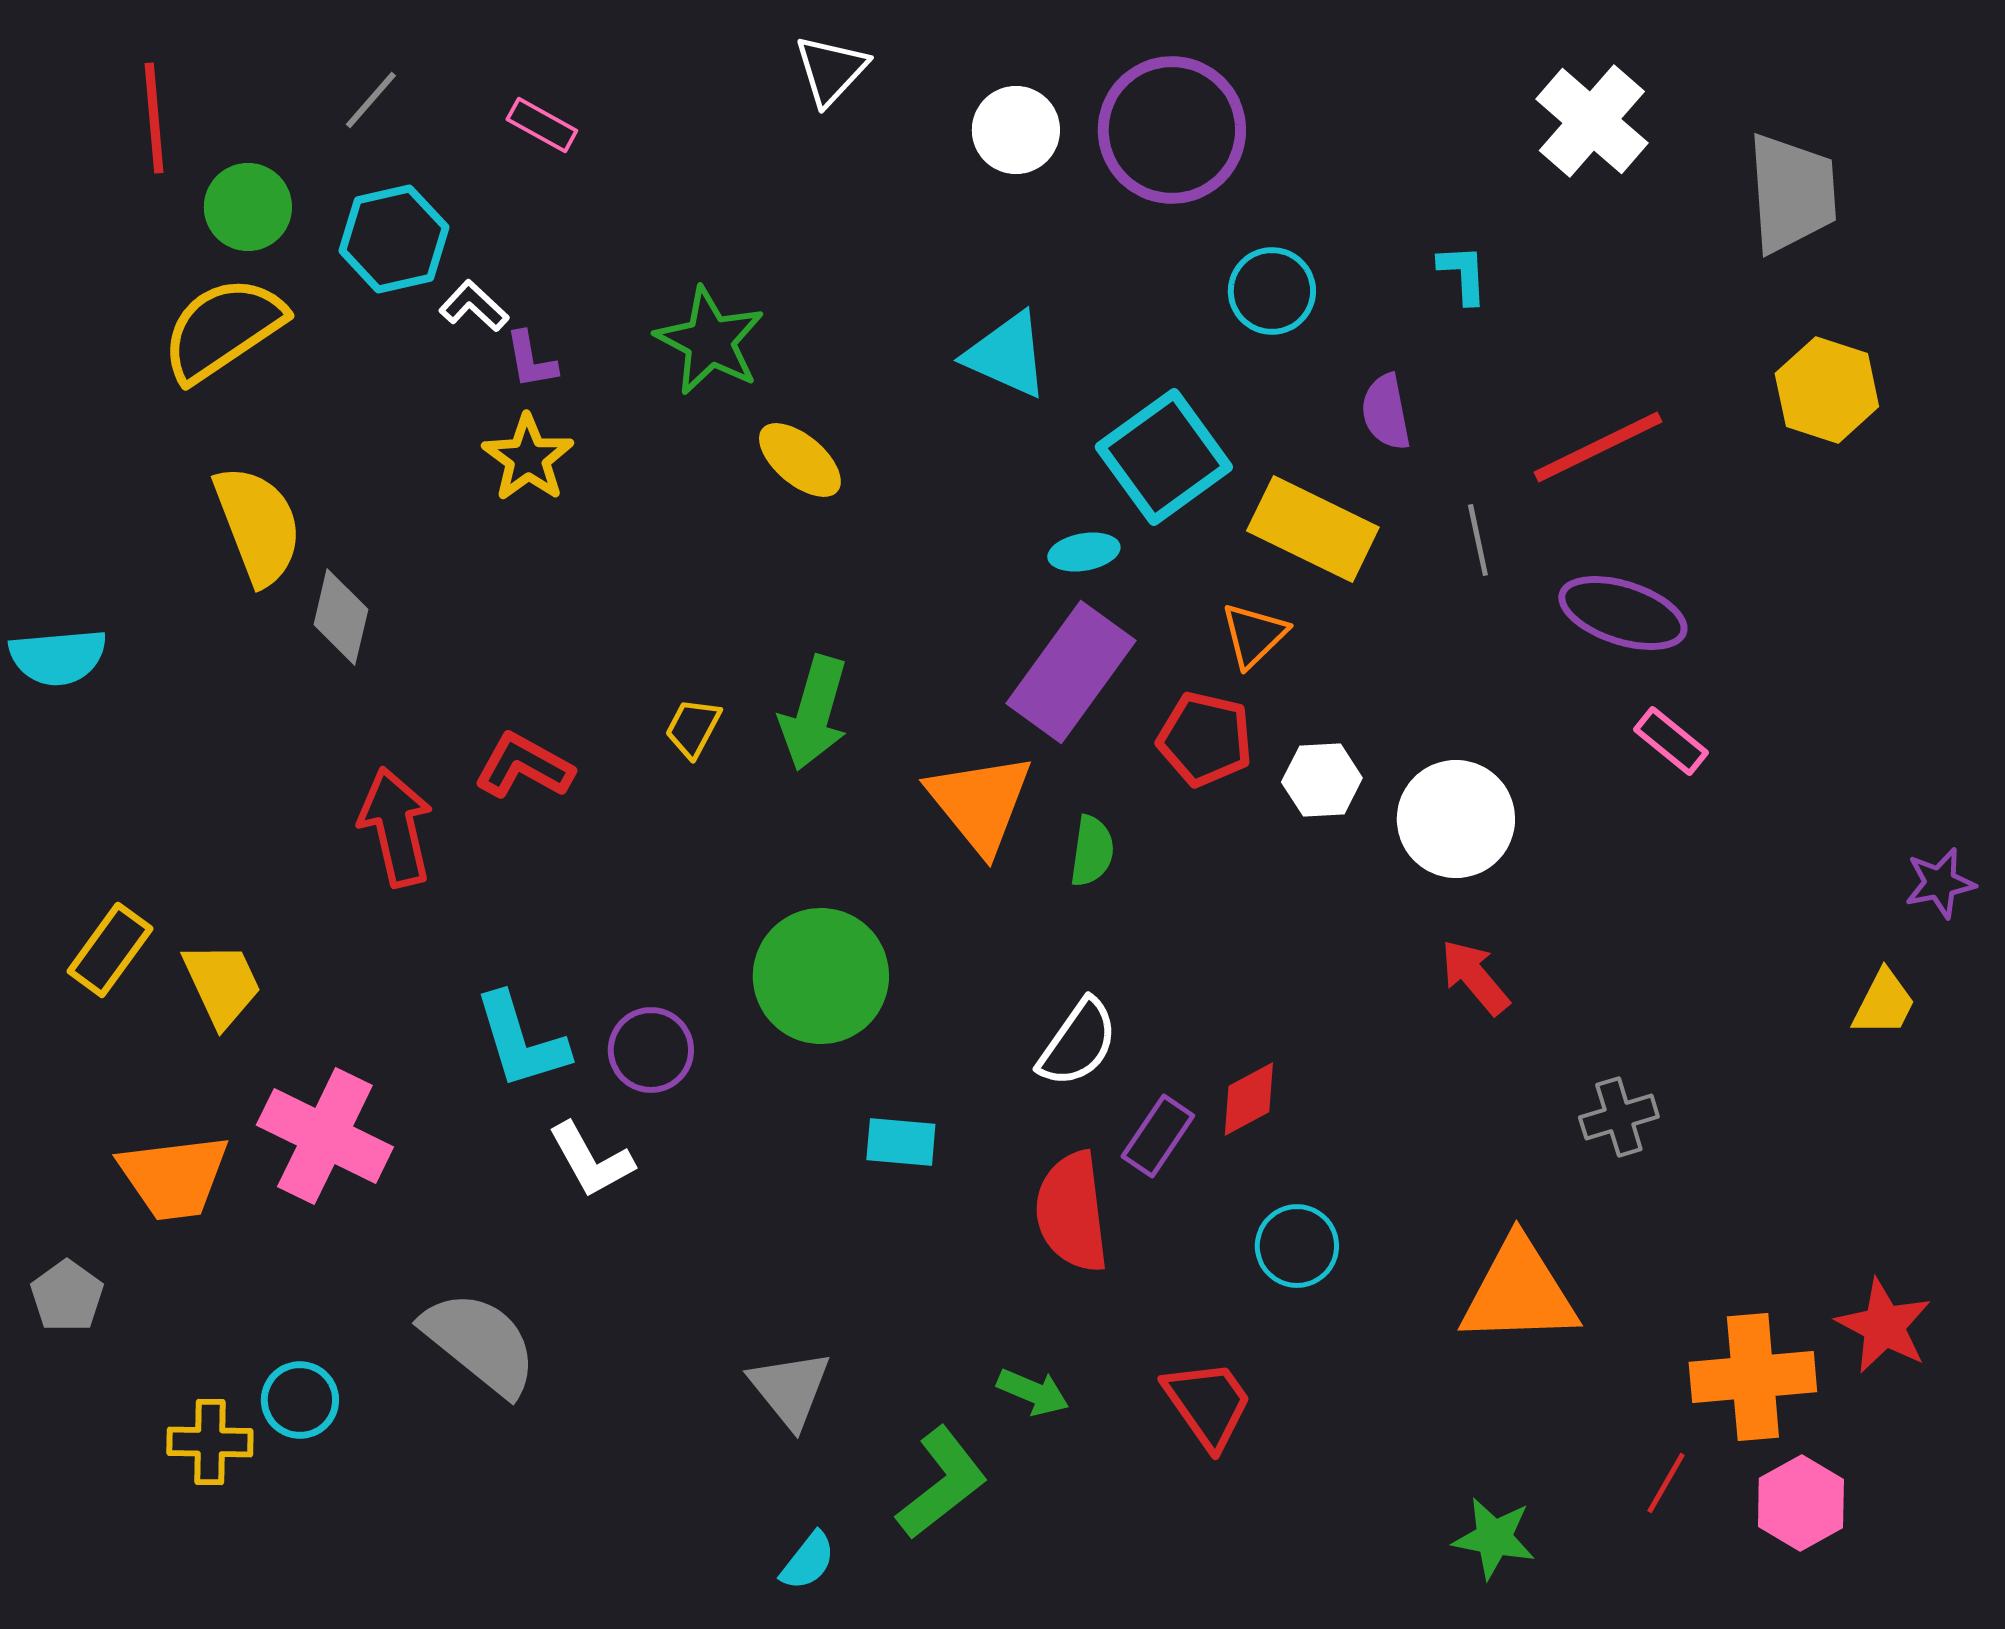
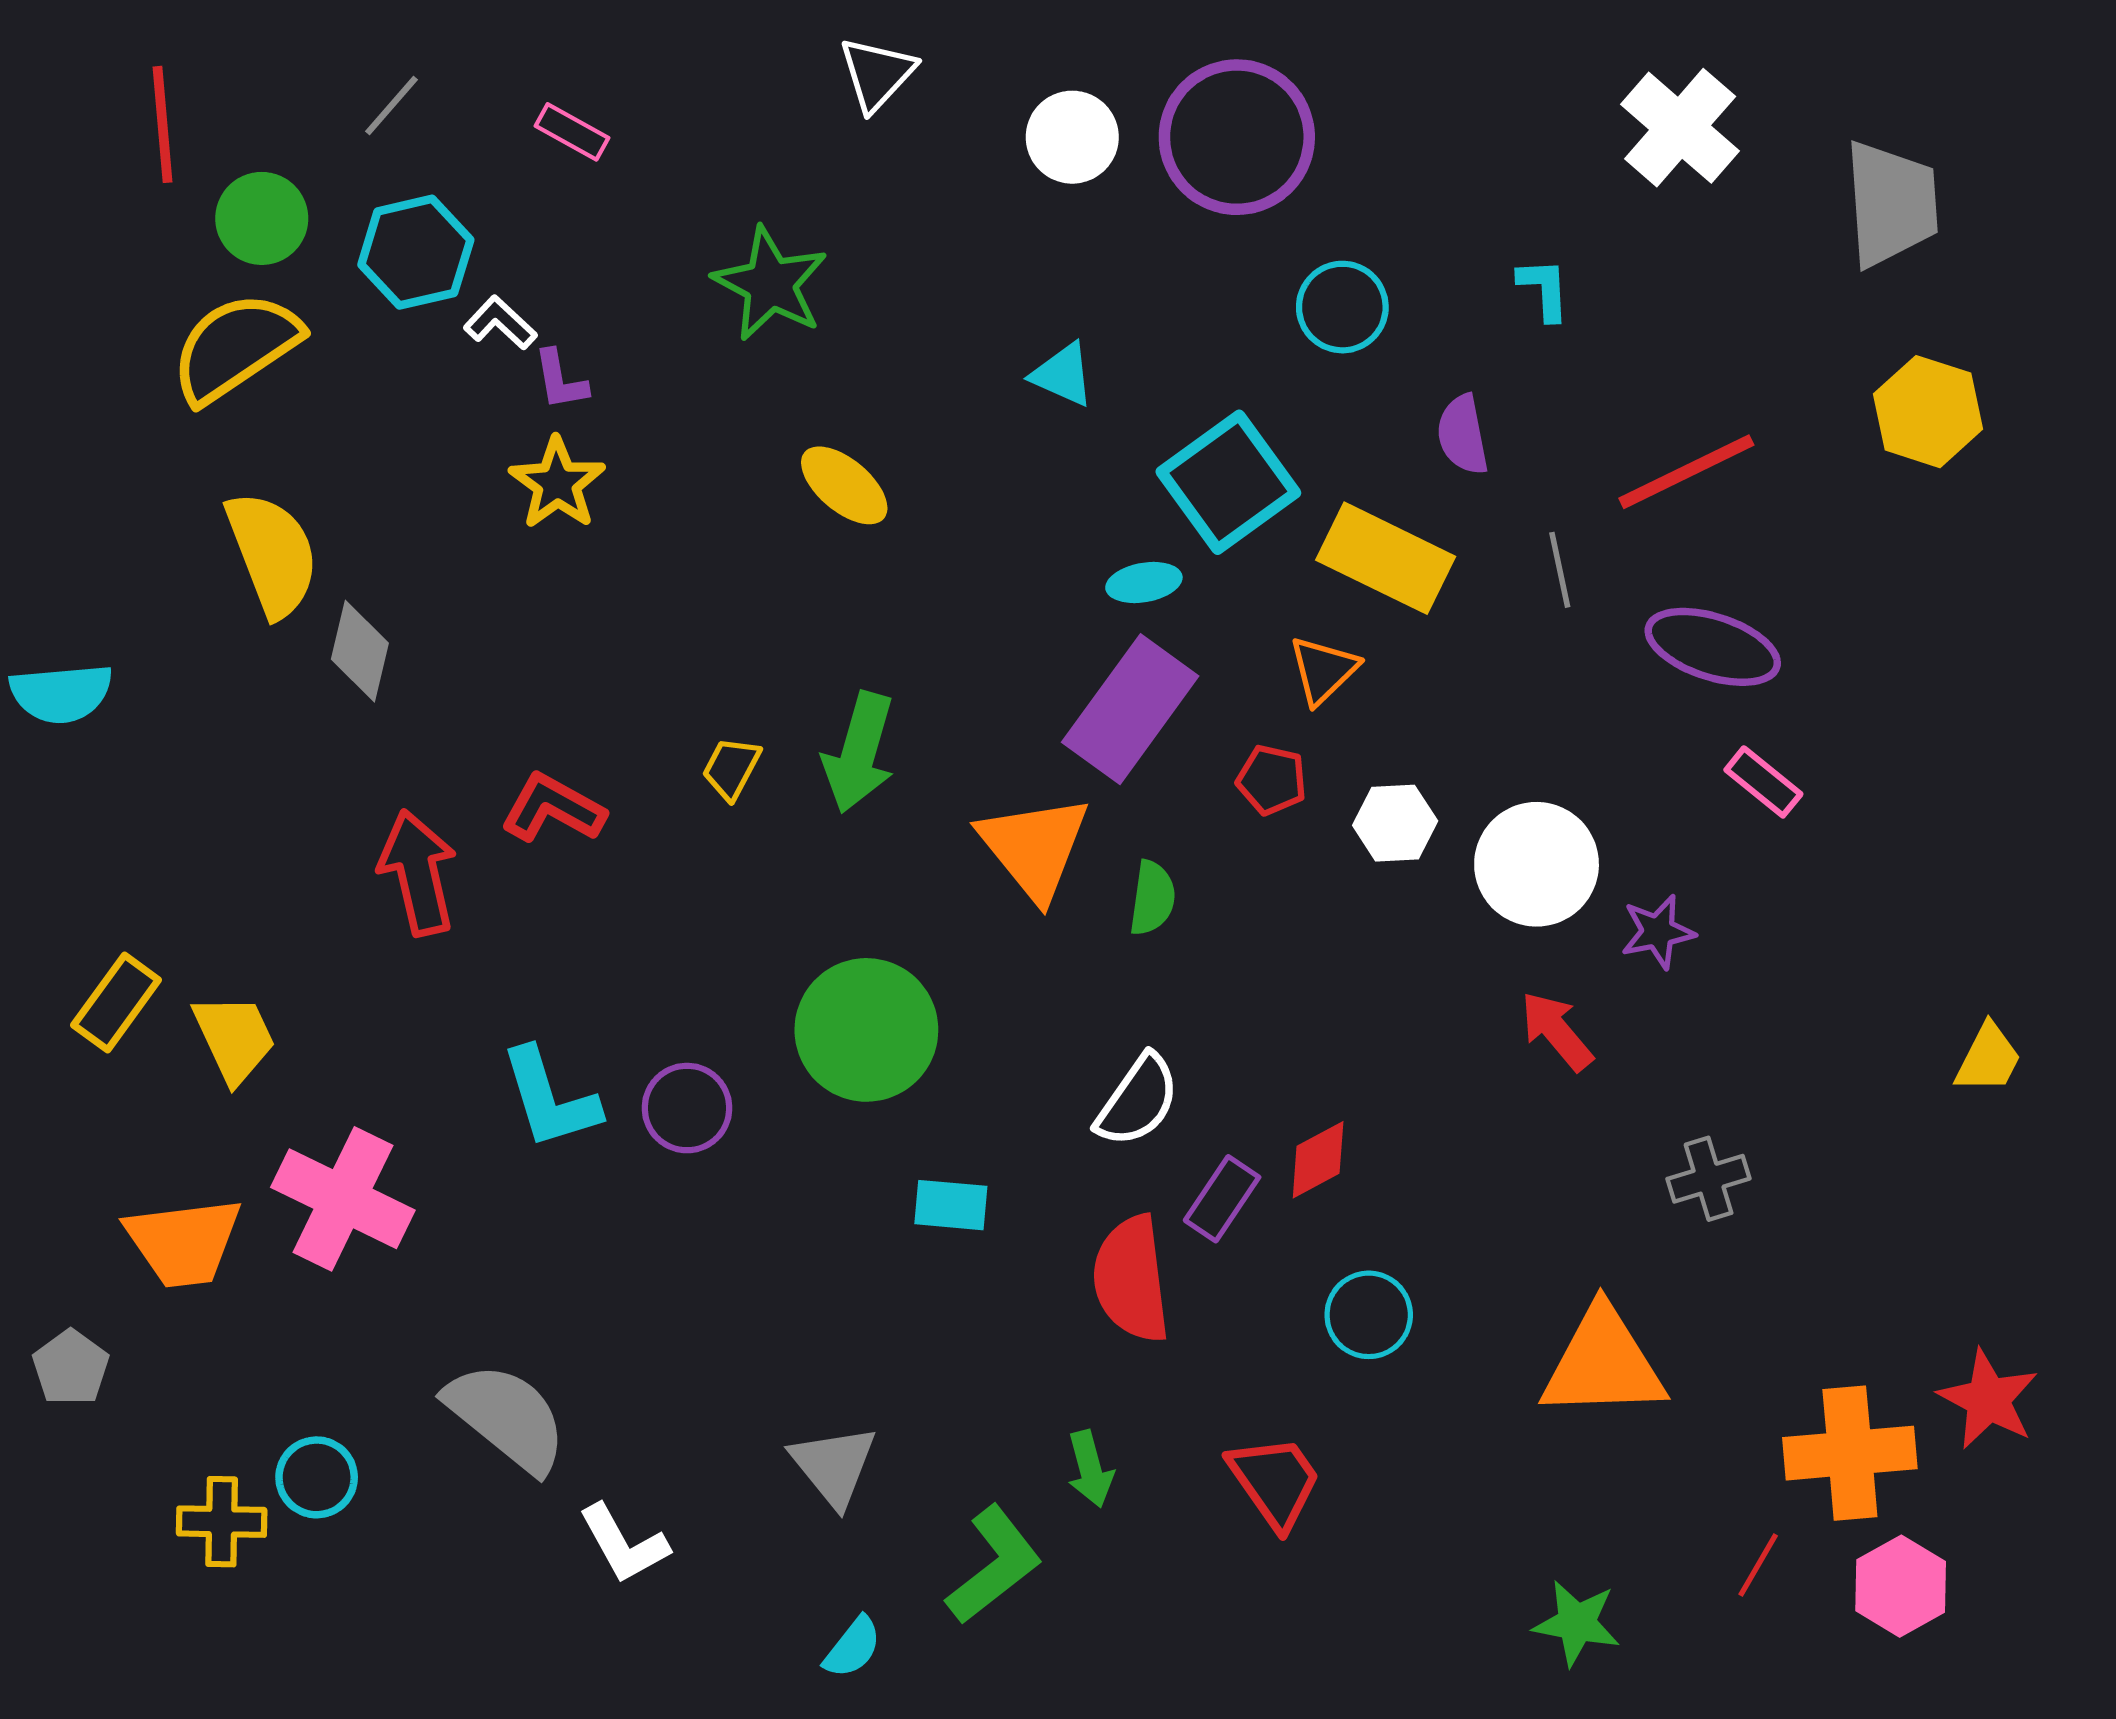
green star: (710, 341) -> (770, 284), moved
cyan triangle: (1007, 355) -> (1063, 375), size x0.7
red pentagon: (1205, 739) -> (1272, 780), size x0.7
purple star: (1940, 883) -> (1658, 932), moved
white L-shape: (591, 1160) -> (624, 1544), moved
green arrow: (1033, 1392) -> (1090, 1469), turned 52

